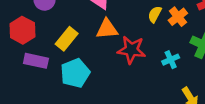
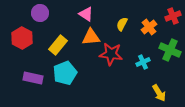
yellow semicircle: (155, 14) -> (122, 24), moved
purple rectangle: (36, 61) -> (33, 78), moved

